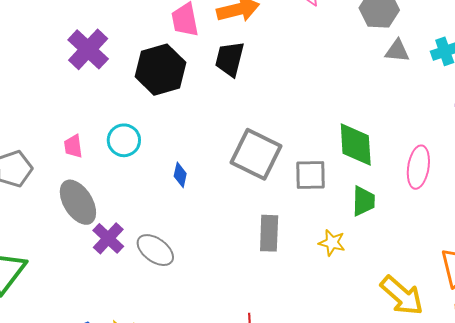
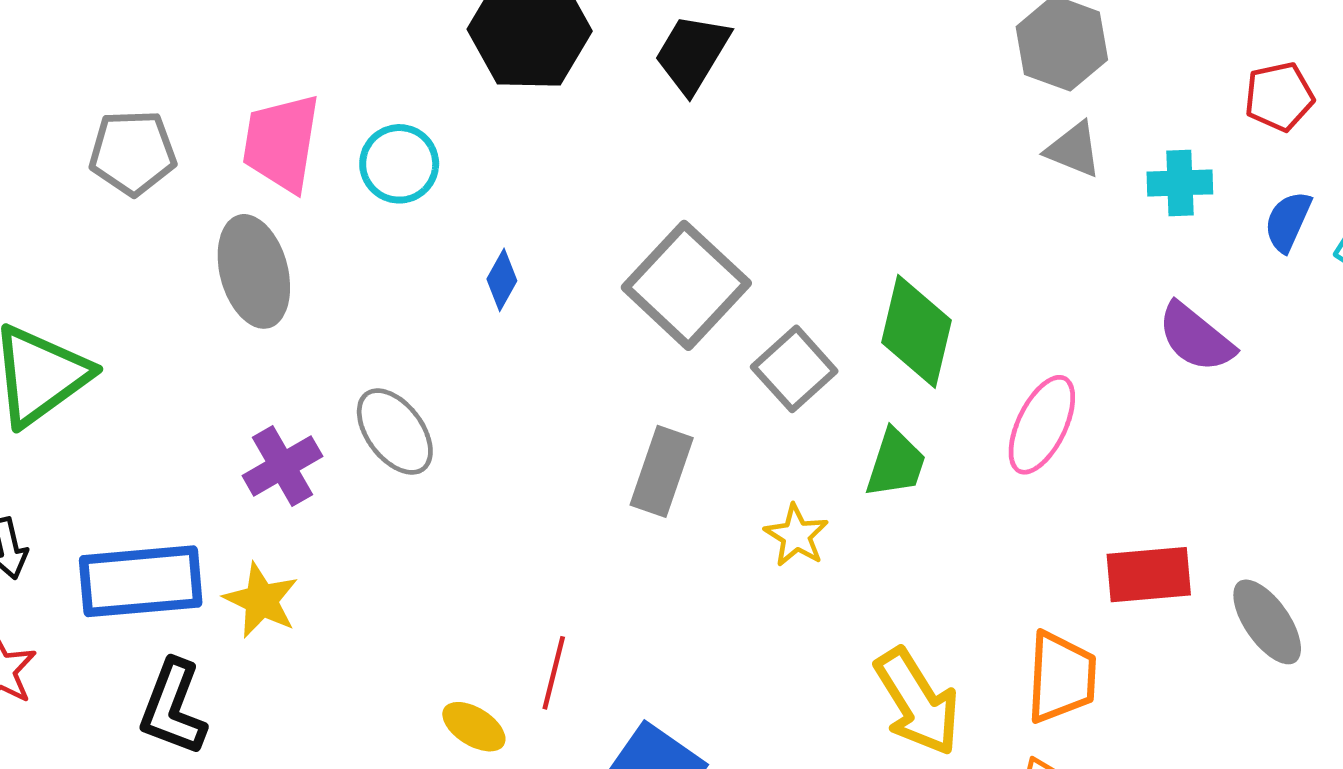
pink trapezoid: (73, 146) -> (281, 143), size x1.8
gray square: (310, 175) -> (794, 369), turned 32
purple cross: (108, 238) -> (282, 466), moved

